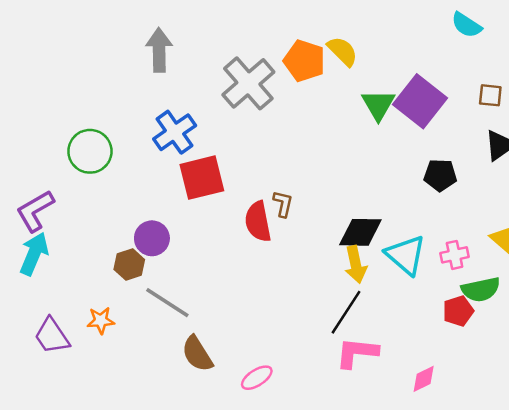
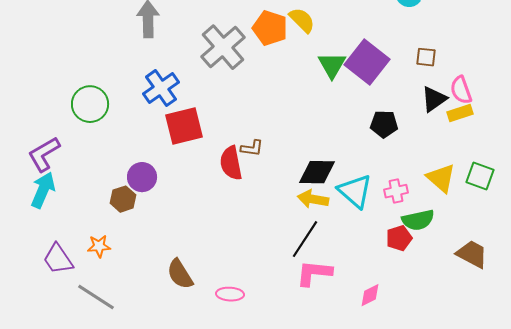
brown L-shape: (283, 204) -> (252, 148), turned 85
yellow arrow: (356, 264) -> (313, 199), turned 112
gray line: (167, 303) -> (96, 297), moved
pink ellipse: (257, 378) -> (230, 294), turned 36

